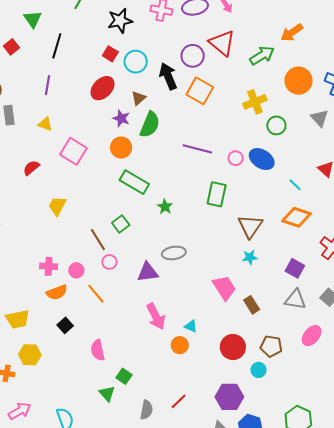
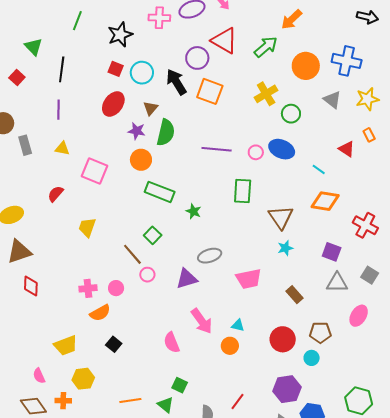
pink trapezoid: (224, 288) -> (249, 279), moved, turned 120
orange line: (96, 294) -> (130, 401), moved, turned -50
pink semicircle: (98, 350) -> (172, 343), moved

